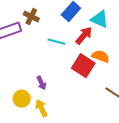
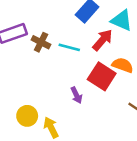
brown cross: (31, 17) -> (41, 42), moved
purple arrow: (41, 83) -> (76, 95), moved

